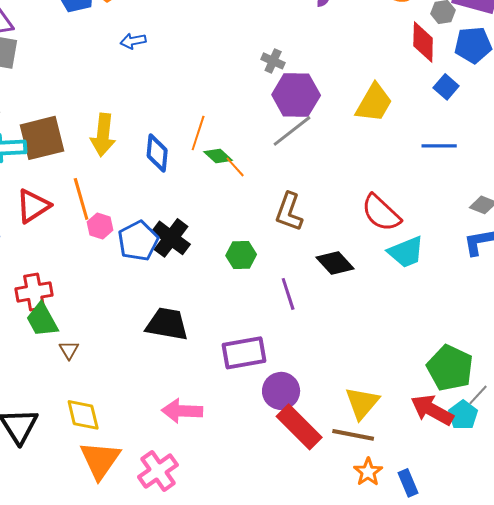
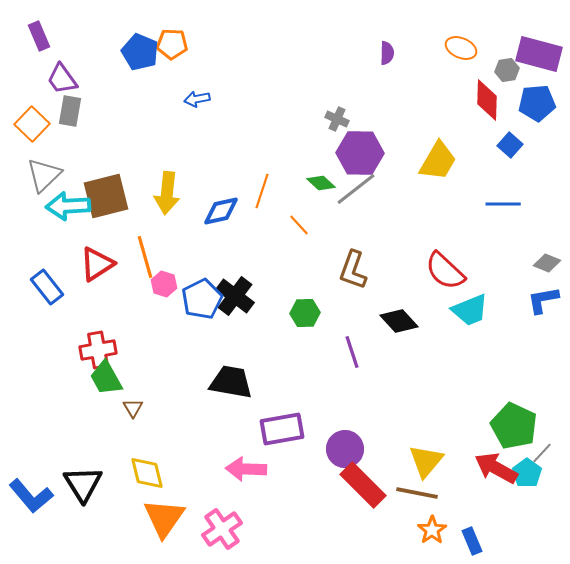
blue diamond: (157, 153) -> (221, 211), turned 72
green diamond: (218, 156) -> (321, 183), moved
purple rectangle: (244, 353) -> (282, 429), moved

